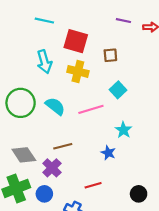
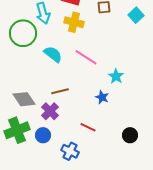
cyan square: (118, 90) -> (136, 15), moved
green circle: (21, 103) -> (23, 33), moved
pink line: (91, 109) -> (86, 57), turned 50
red line: (93, 185) -> (88, 127), turned 42

